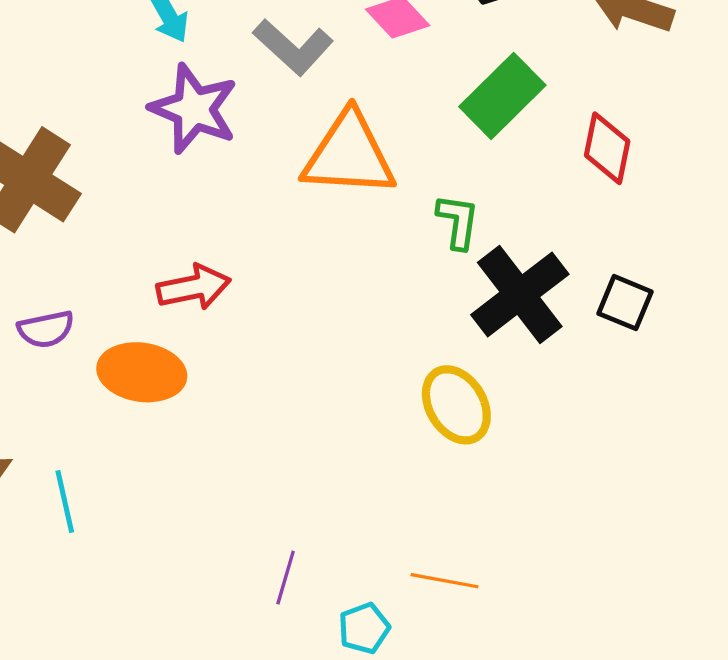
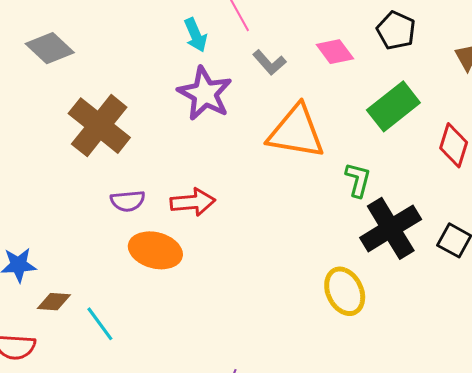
gray L-shape: (293, 47) -> (269, 63), size x0.7
purple semicircle: (46, 329) -> (128, 201), moved
cyan line: (65, 501) -> (100, 324), turned -30

